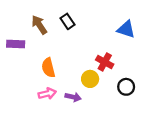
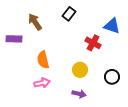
black rectangle: (67, 21) -> (69, 14), moved, turned 72
red cross: (105, 62) -> (93, 43), moved
purple arrow: (73, 97) -> (79, 94), moved

